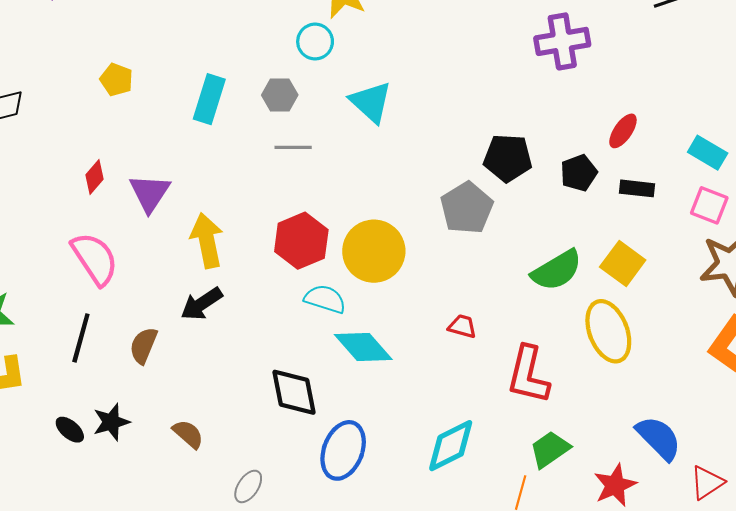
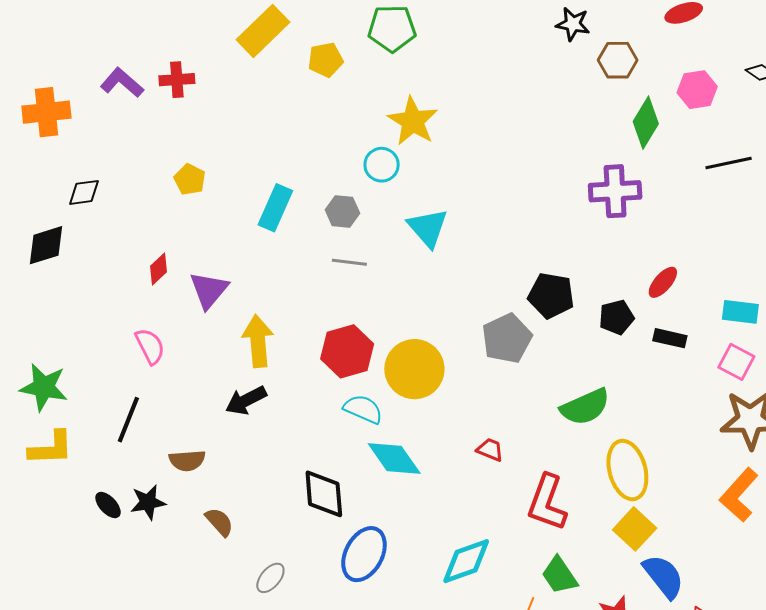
cyan rectangle: (708, 153) -> (740, 312), turned -30
pink semicircle: (95, 259) -> (150, 346), size x0.7
yellow square: (623, 264) -> (635, 529), moved
brown semicircle: (143, 346) -> (187, 460), moved, turned -123
green trapezoid: (550, 449) -> (559, 575), turned -96

